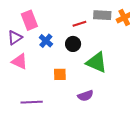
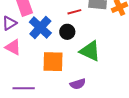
blue cross: (46, 41) -> (40, 27), size x1.6
orange square: (60, 74) -> (53, 62), size x1.6

